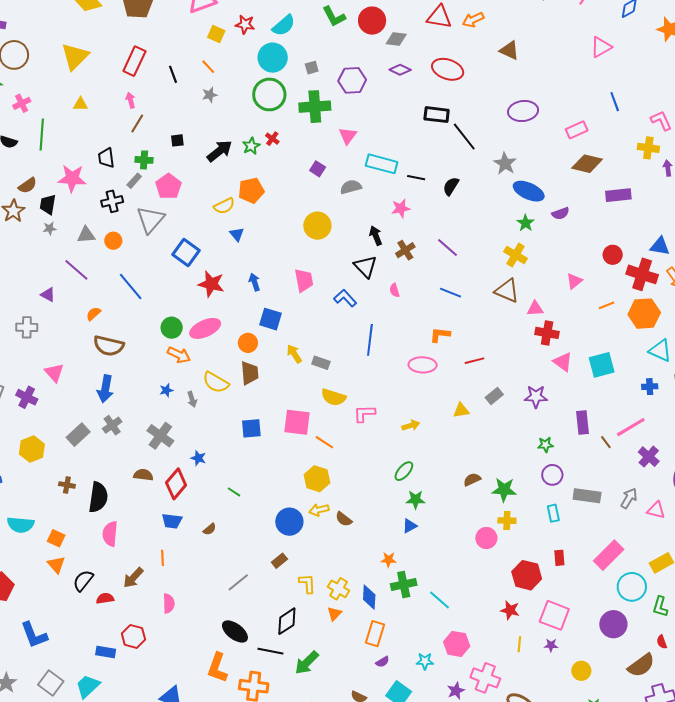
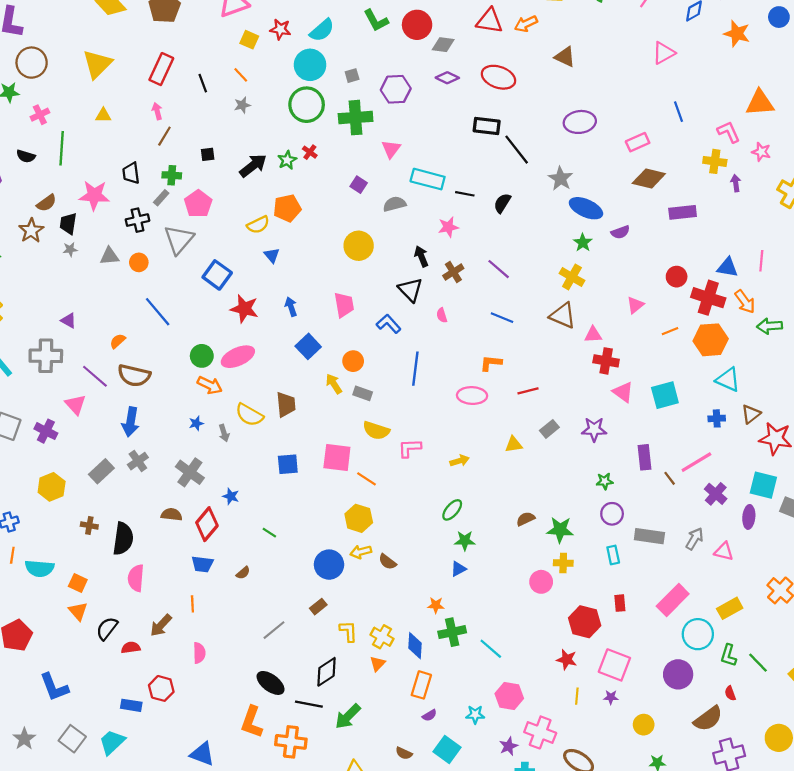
purple line: (76, 270) -> (95, 376), moved
blue square: (270, 319) -> (308, 346), turned 30
gray cross: (27, 327) -> (46, 356), size x1.4
orange circle: (248, 343) -> (353, 361), moved

